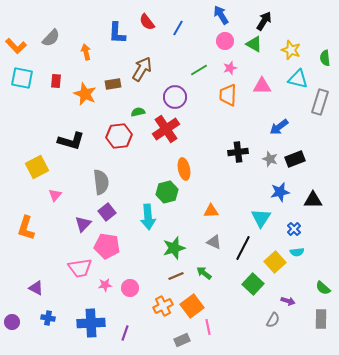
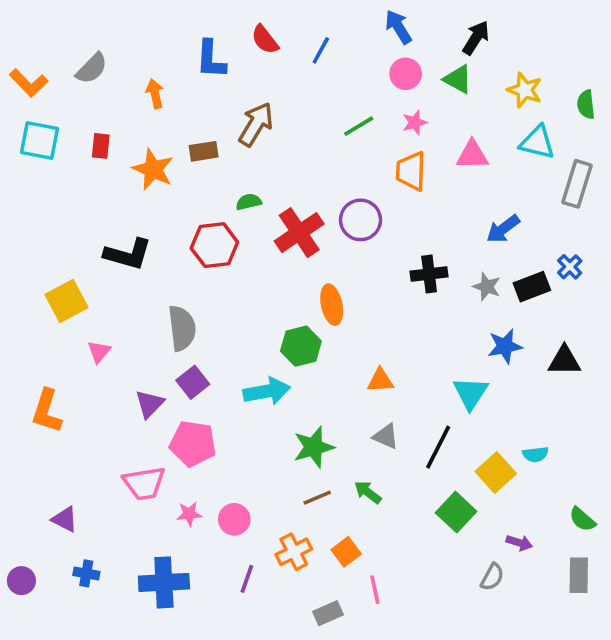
purple circle: (175, 97) -> (361, 220), moved
cyan arrow: (148, 217) -> (267, 391), turned -95
blue cross: (294, 229) -> (570, 267), moved
orange square: (192, 306) -> (346, 552), size x0.7
purple line: (125, 333) -> (247, 579), moved

